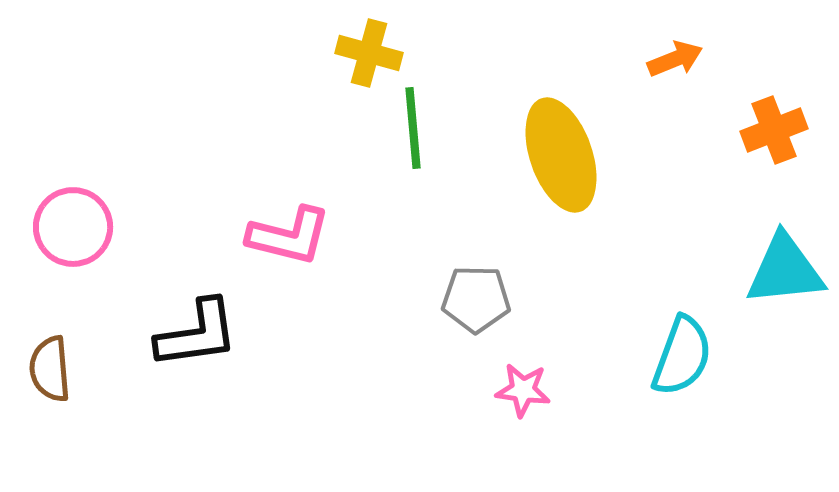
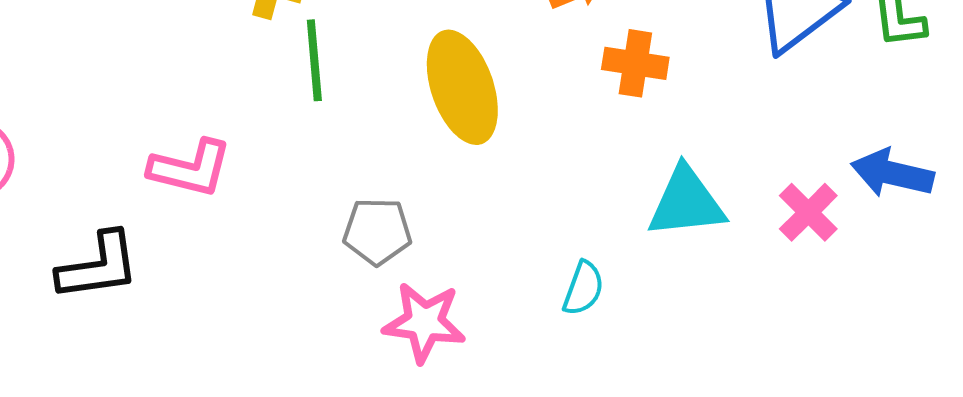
orange cross: (774, 130) -> (635, 63), moved, turned 30
cyan semicircle: (682, 356) -> (583, 288), size x0.7
pink star: (523, 390) -> (424, 322), size x1.5

